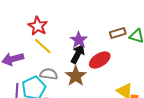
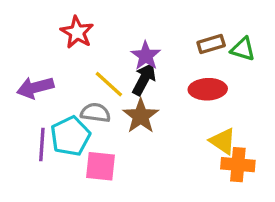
yellow line: (43, 46) -> (109, 84), moved
red ellipse: (100, 60) -> (208, 89), moved, turned 30

